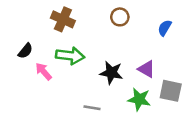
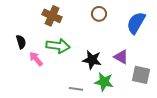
blue semicircle: (165, 28) -> (136, 23), size x1.6
black semicircle: (25, 51) -> (21, 42), turned -56
green star: (139, 99) -> (104, 82), moved

